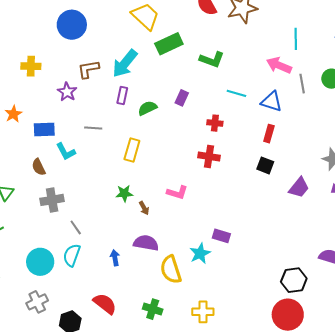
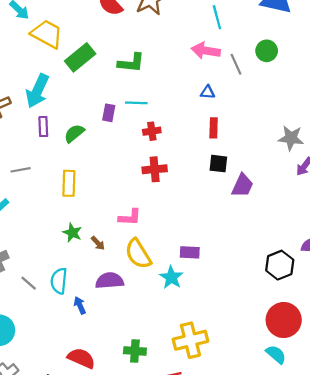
cyan line: (236, 93) -> (136, 103), moved
blue triangle: (271, 102) -> (208, 92), size x0.6
purple trapezoid: (299, 188) -> (242, 185), moved
green star: (124, 193) -> (72, 233), turned -30
cyan semicircle: (72, 255) -> (59, 281), moved
yellow semicircle: (171, 270) -> (138, 254), moved
black hexagon: (294, 280) -> (280, 265), moved
yellow cross: (203, 312) -> (190, 340), size x1.4

